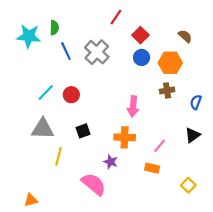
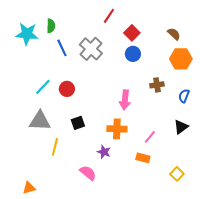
orange hexagon: (170, 63) -> (181, 59), moved
pink semicircle: (94, 184) -> (88, 173), size x0.7

